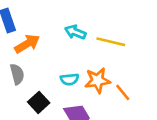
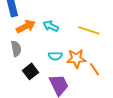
cyan arrow: (75, 32) -> (51, 26), moved

